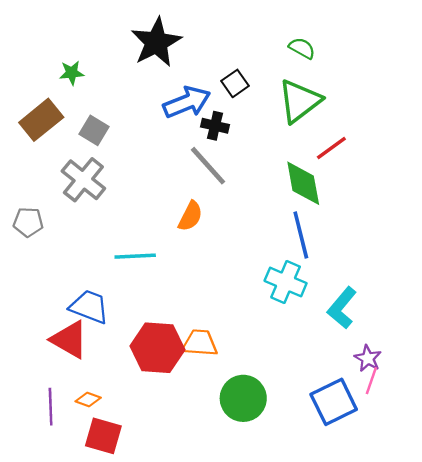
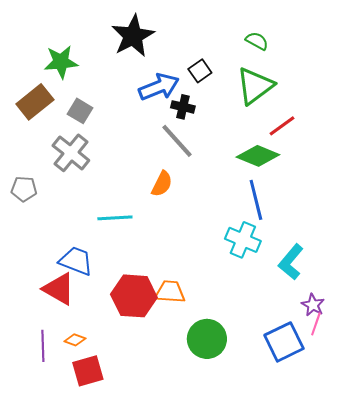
green star: (72, 73) -> (61, 62), size x1.6
green diamond: (303, 183) -> (258, 156), turned -57
red square: (103, 436) -> (88, 371), turned -32

